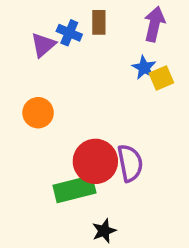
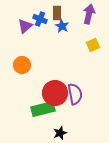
blue star: (144, 68) -> (62, 26), moved

